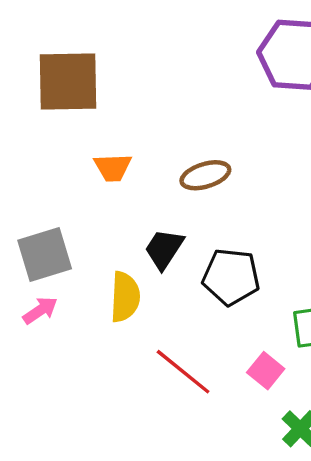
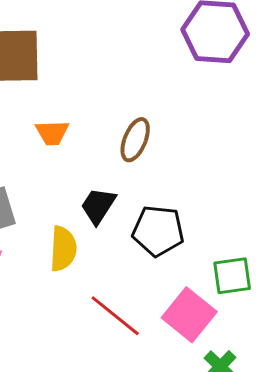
brown ellipse: (205, 175) -> (135, 140), turned -51
pink square: (266, 371) -> (189, 315), size x1.6

